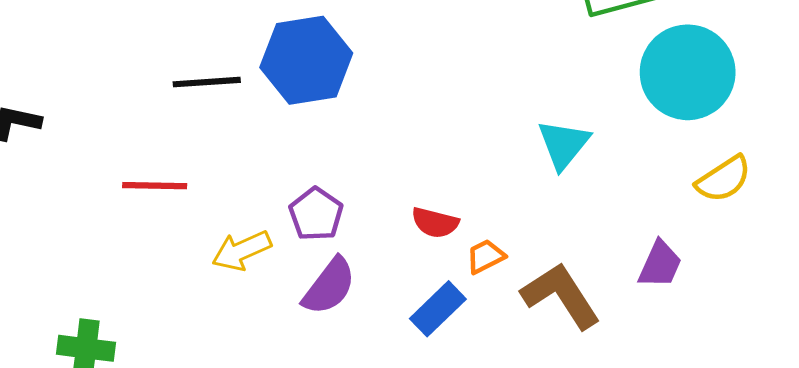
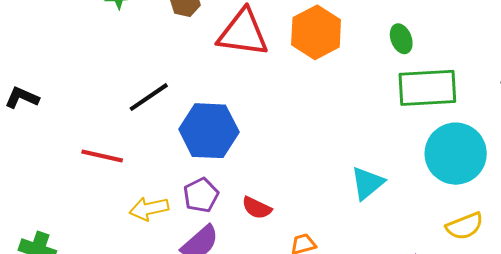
blue hexagon: (306, 60) -> (209, 131), moved
black line: (207, 82) -> (149, 97), turned -42
red semicircle: (435, 223) -> (257, 208), moved

